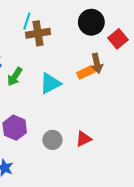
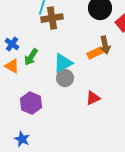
red triangle: (84, 139) -> (93, 98), moved
gray circle: (52, 140) -> (65, 78), moved

